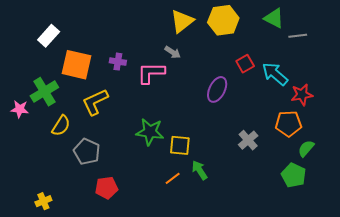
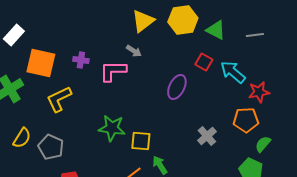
green triangle: (274, 18) -> (216, 30), moved
red square: (245, 64) -> (204, 62), turned -30
yellow semicircle: (61, 126) -> (22, 138), moved

